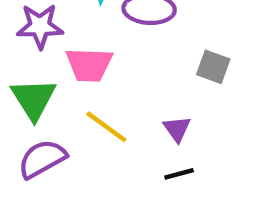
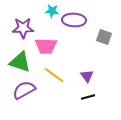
gray square: (213, 67) -> (104, 37), moved
green triangle: (34, 99) -> (20, 62), turned -40

